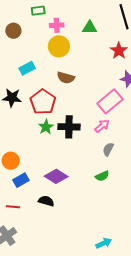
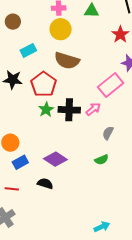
brown circle: (13, 31) -> (13, 22), moved
brown semicircle: (66, 78) -> (67, 61), size x1.4
pink arrow: (102, 126) -> (93, 109), moved

